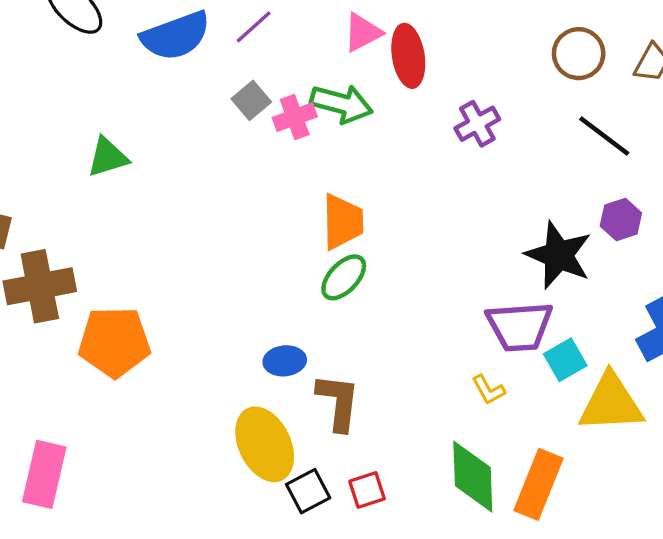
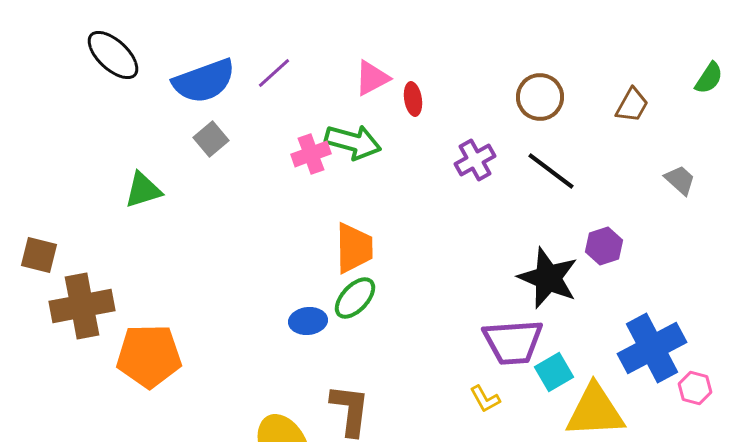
brown circle: (579, 54) -> (540, 97), moved
red ellipse: (408, 56) -> (413, 99), size x0.6
gray square: (251, 100) -> (211, 139), moved
black line: (604, 136) -> (551, 171), moved
blue ellipse: (285, 361) -> (308, 321), moved

